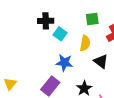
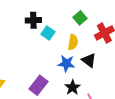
green square: (92, 19) -> (80, 18), turned -32
blue star: (64, 63) -> (66, 64), moved

